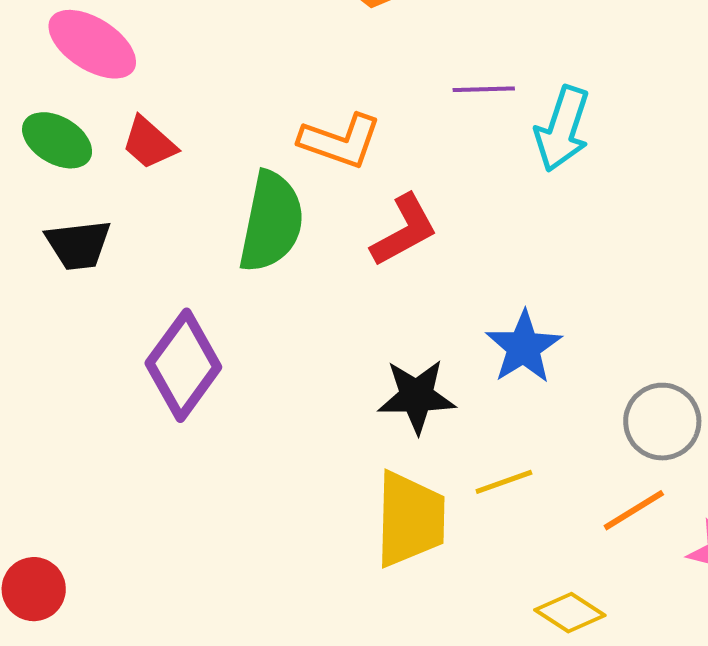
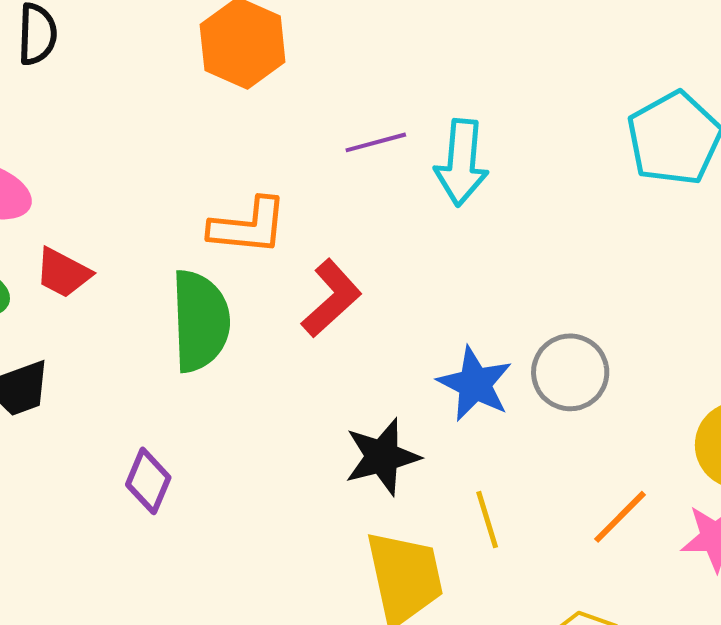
purple diamond: (183, 365) -> (148, 481), size x0.6
gray circle: (662, 422) -> (570, 372), moved
yellow line: (504, 482) -> (487, 520), turned -74

